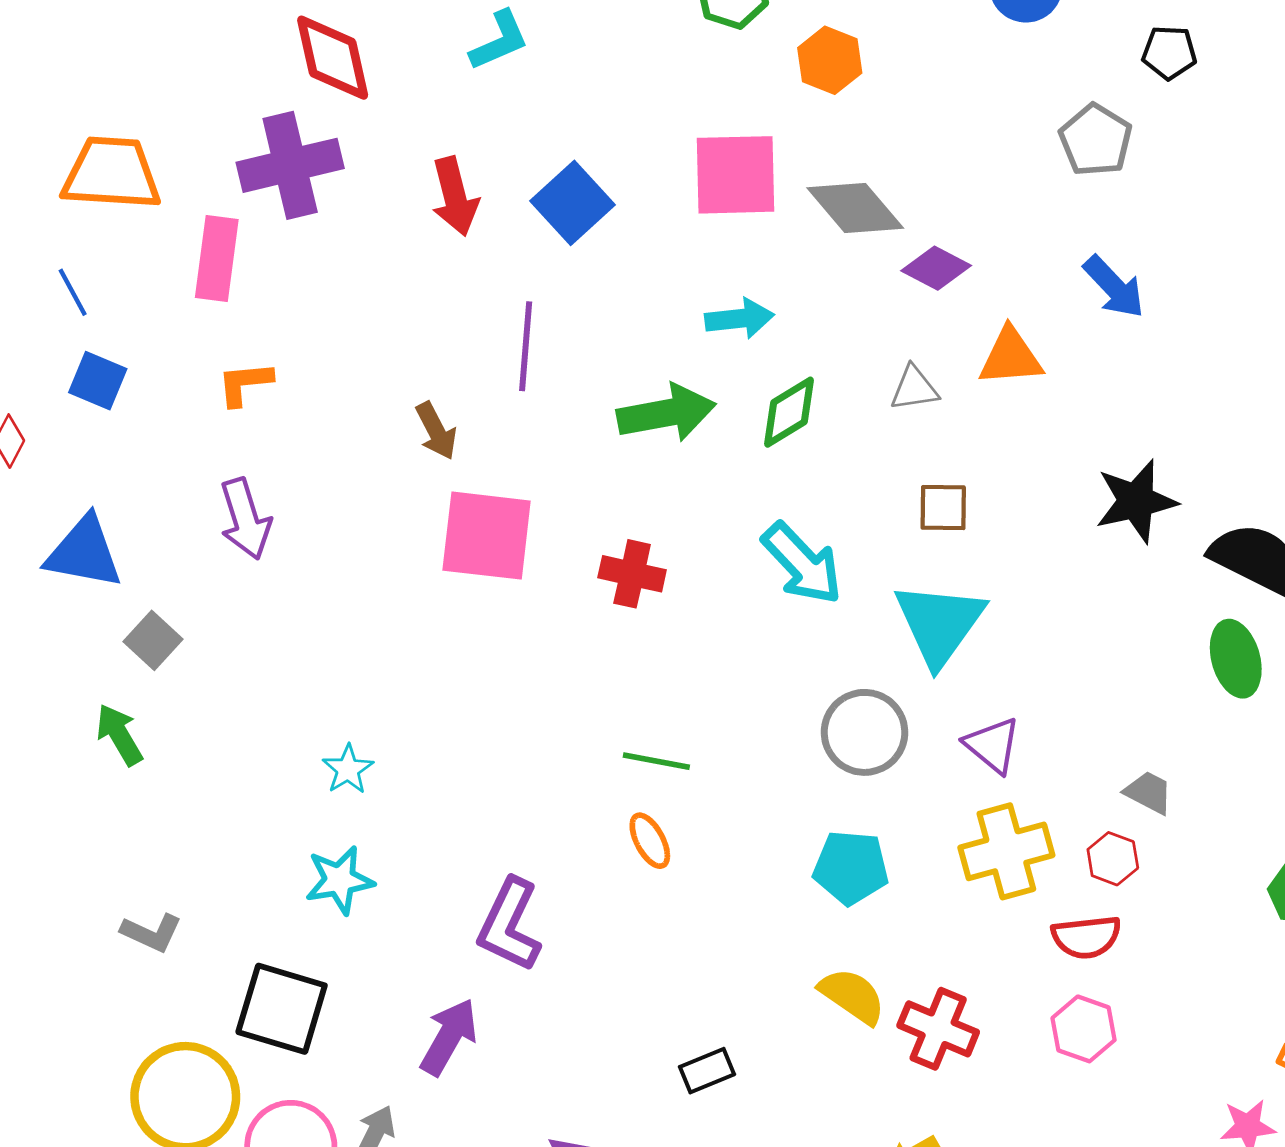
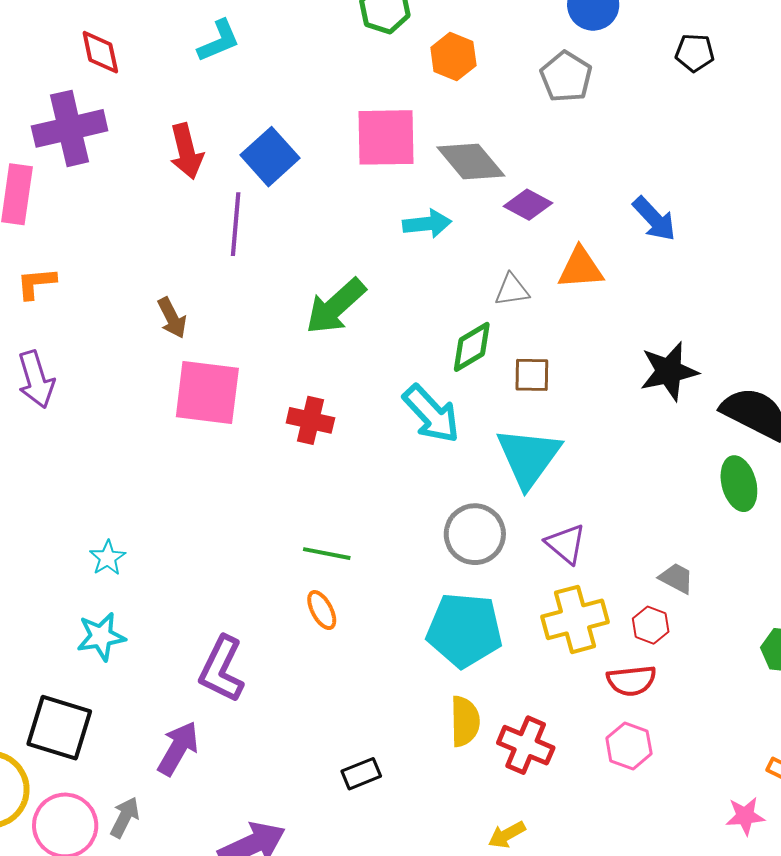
red diamond: (333, 58) -> (100, 52), size x0.7
gray pentagon: (1096, 140) -> (566, 77), moved
cyan arrow: (739, 319) -> (427, 224), moved
purple line: (526, 346) -> (236, 224), moved
green diamond: (789, 412) -> (472, 347), moved
green arrow: (666, 413) -> (336, 306), turned 148
cyan pentagon: (851, 868) -> (464, 630), size x1.4
yellow semicircle: (852, 996) -> (465, 721), turned 54

